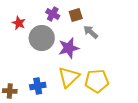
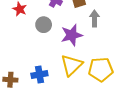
gray arrow: (91, 32) -> (94, 18), turned 49
gray circle: (42, 38) -> (44, 25), size x0.6

